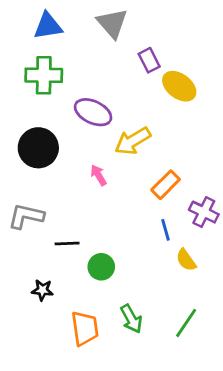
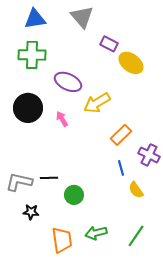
purple rectangle: (149, 60) -> (109, 44), turned -36
pink arrow: (99, 175) -> (62, 119), moved
gray L-shape: (26, 216) -> (19, 182), moved
green arrow: (131, 319) -> (96, 233), turned 105

